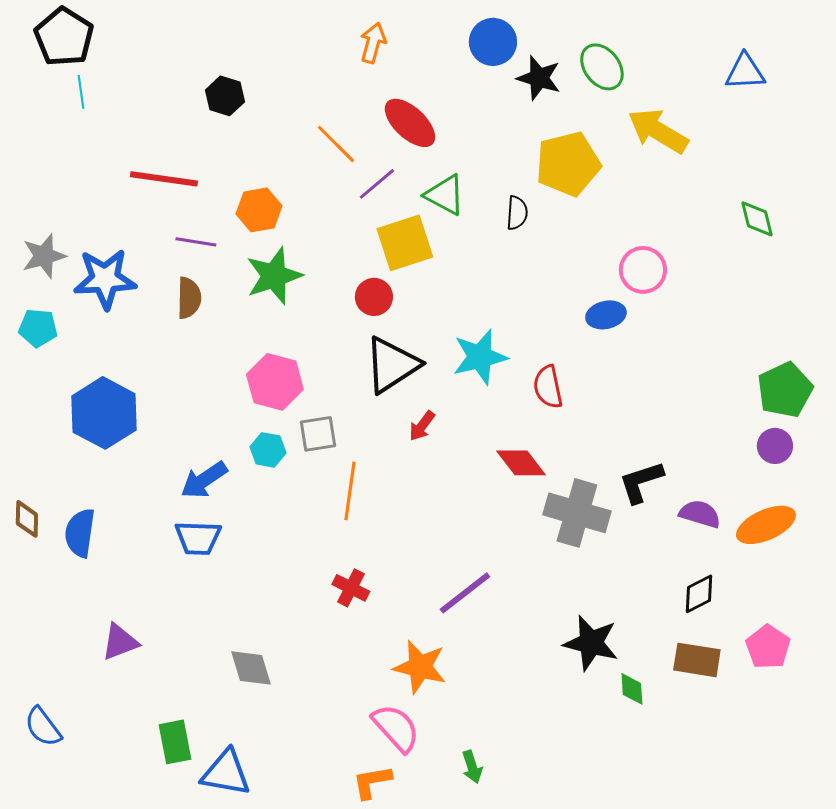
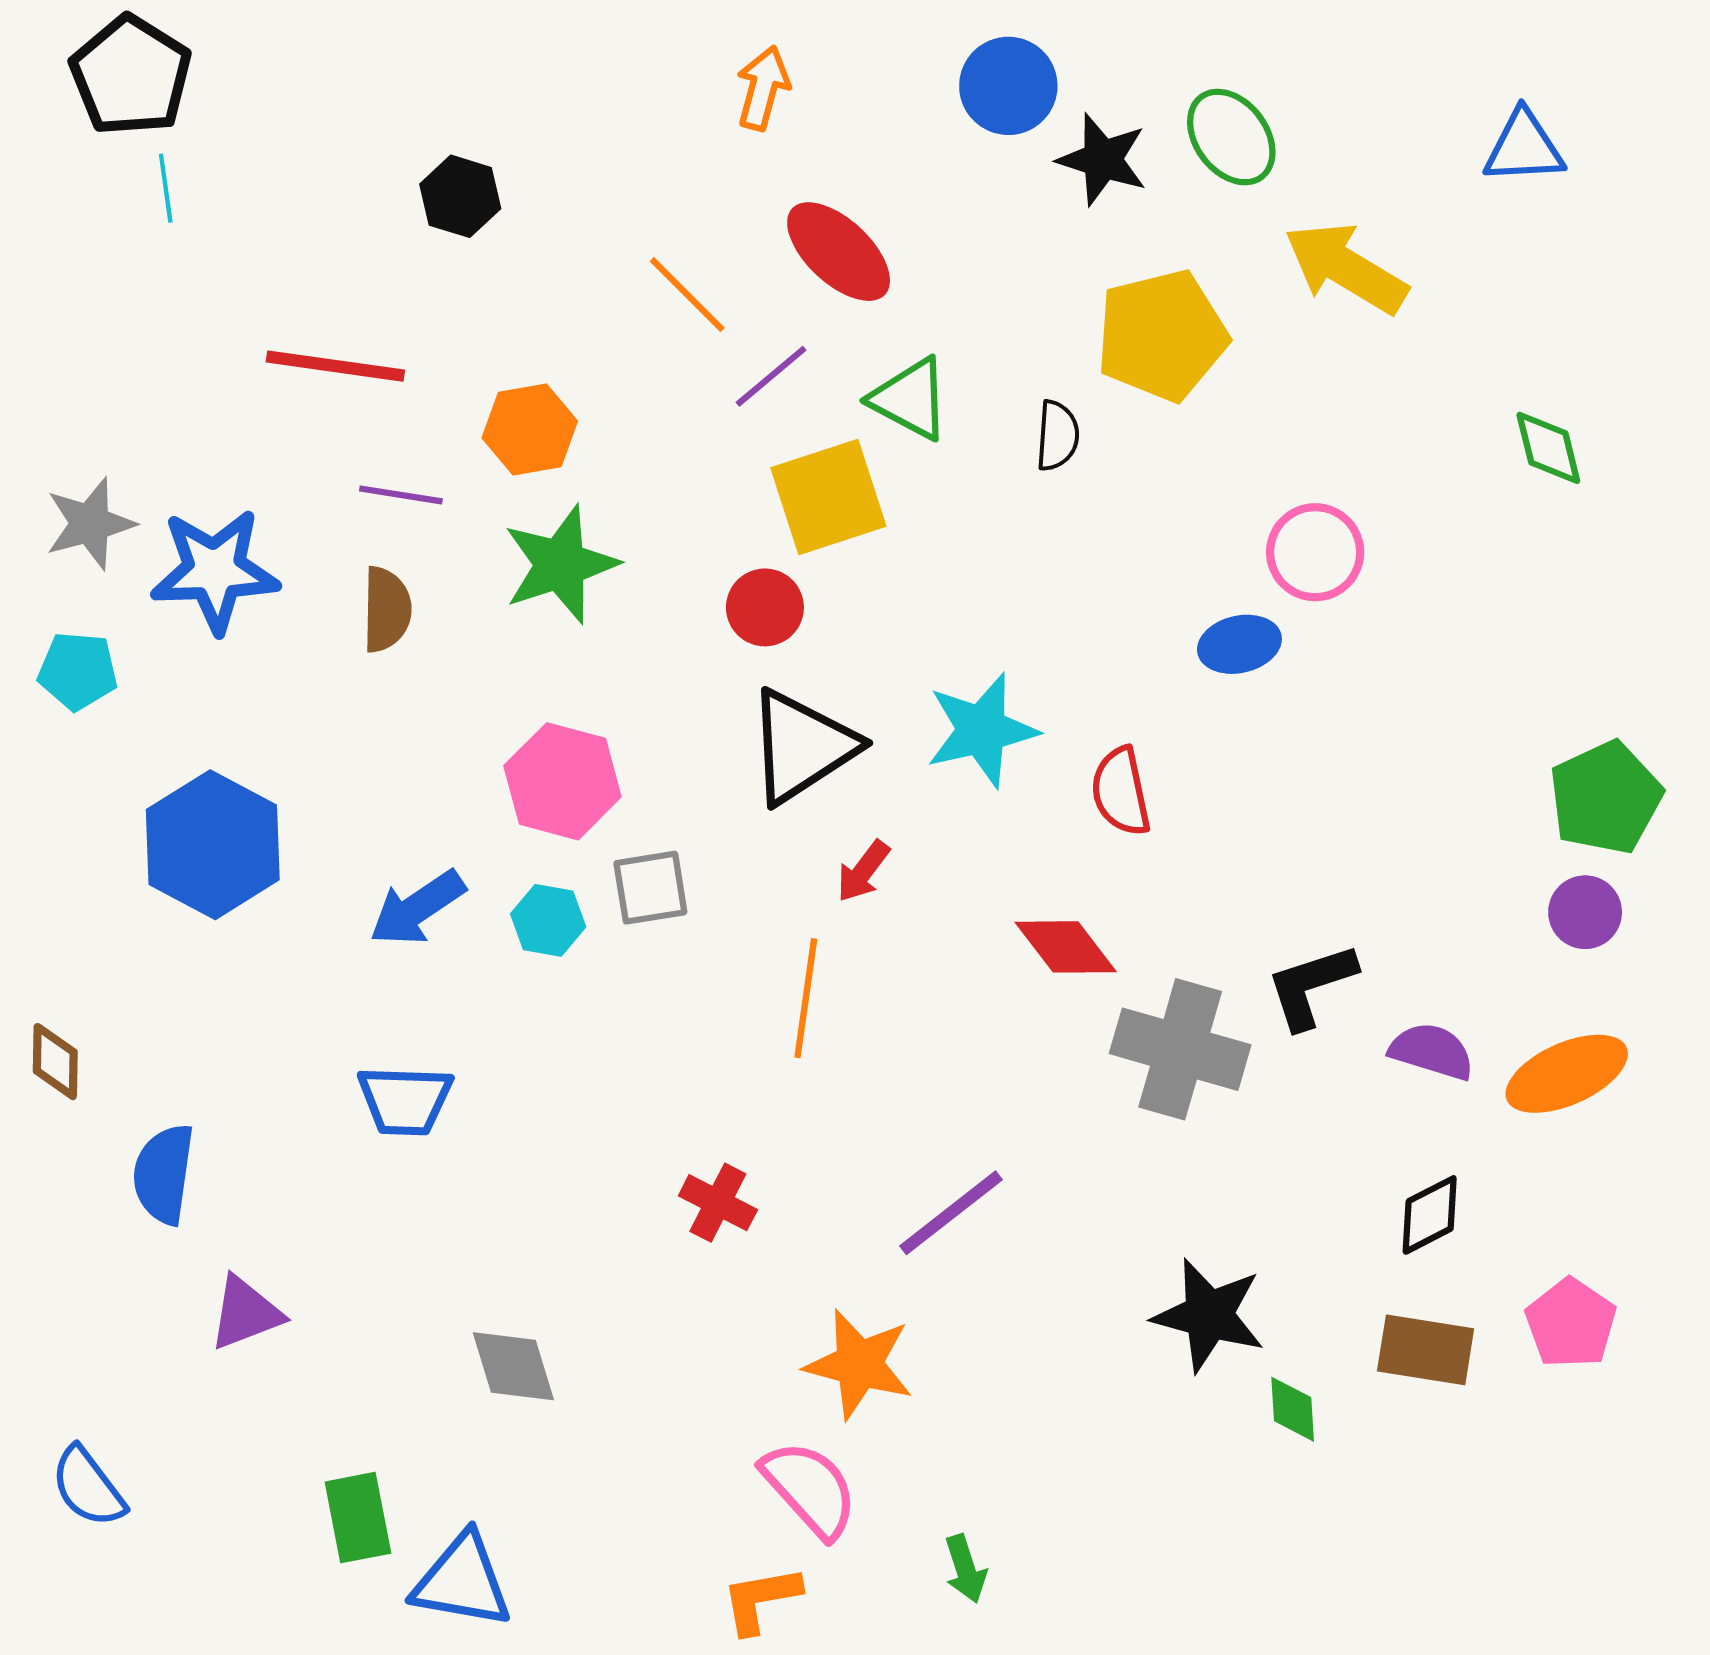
blue arrow: (204, 480) -> (417, 908), moved
orange line: (350, 491) -> (806, 998), moved
blue semicircle: (80, 533) -> (164, 1174), moved

